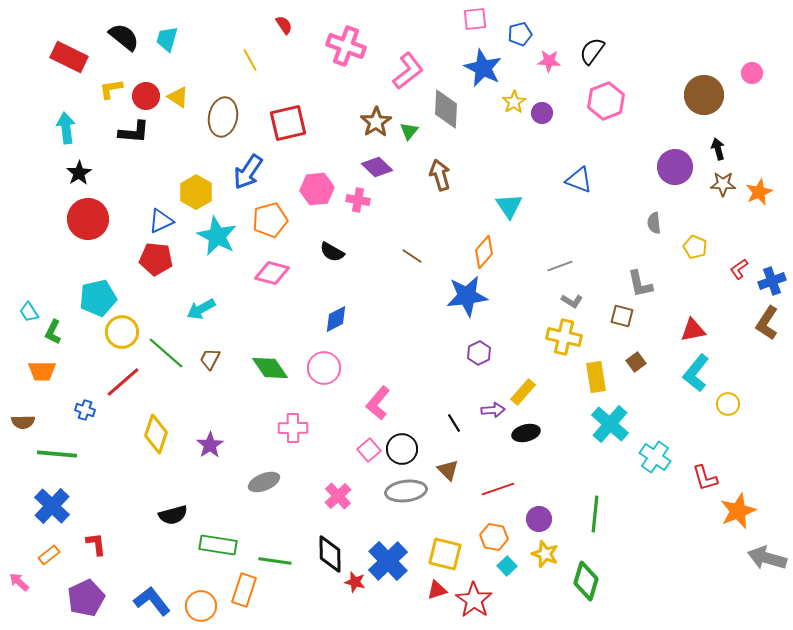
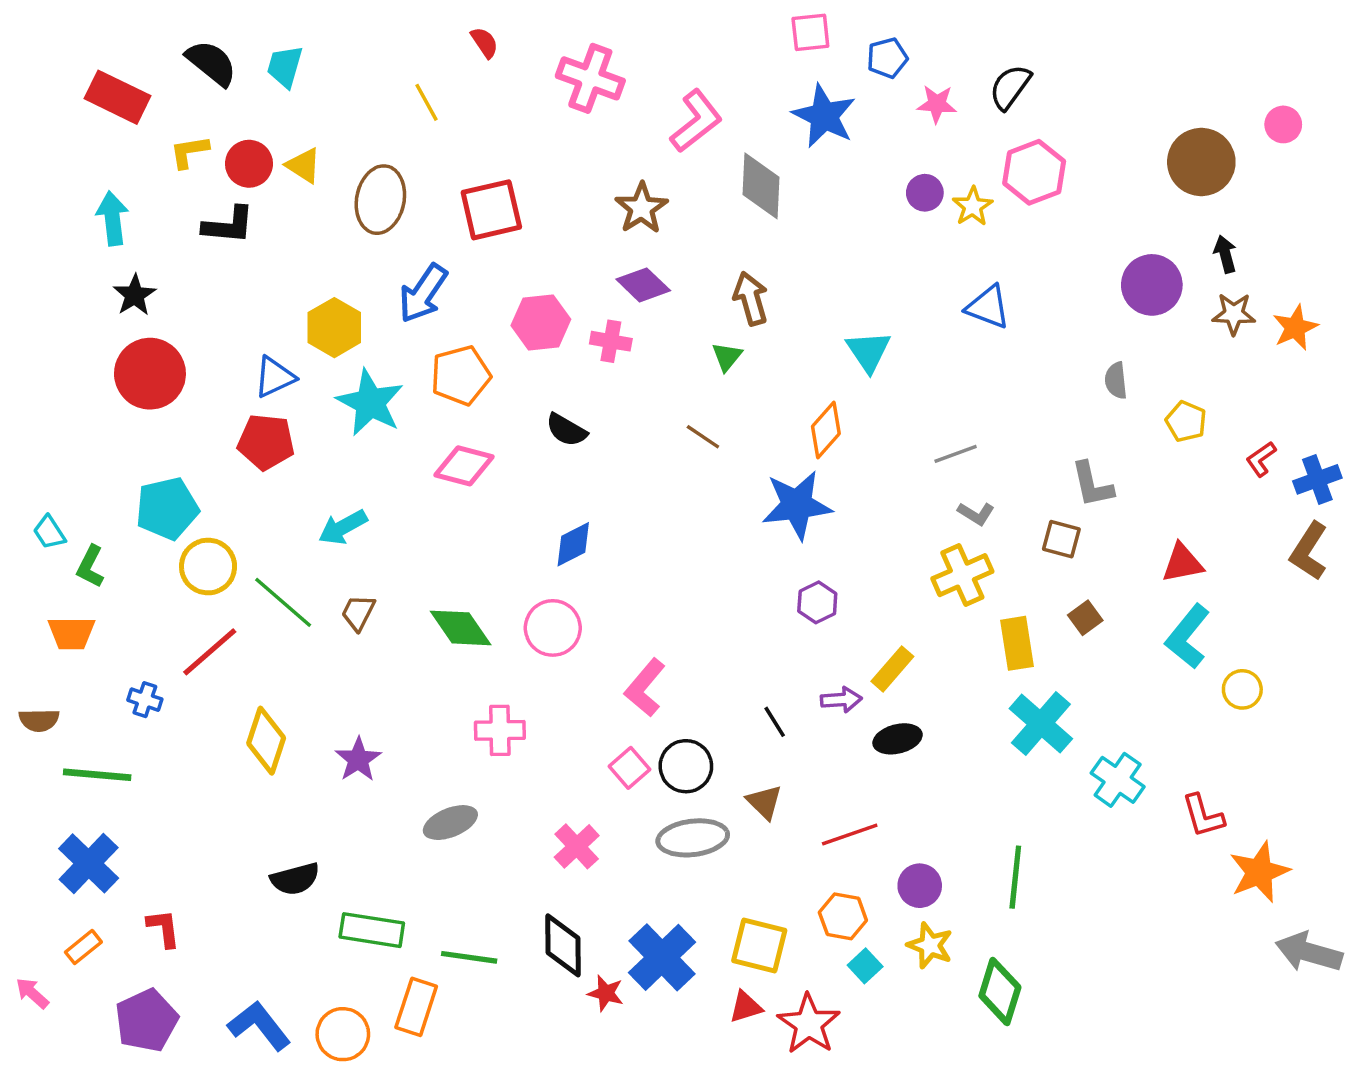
yellow star: (514, 102) -> (973, 206), moved
green triangle: (409, 131) -> (727, 357), moved
yellow cross: (564, 337) -> (962, 575), turned -36

